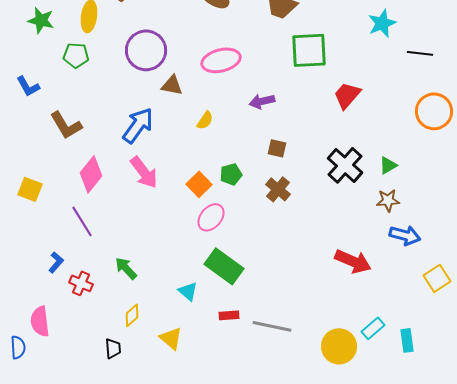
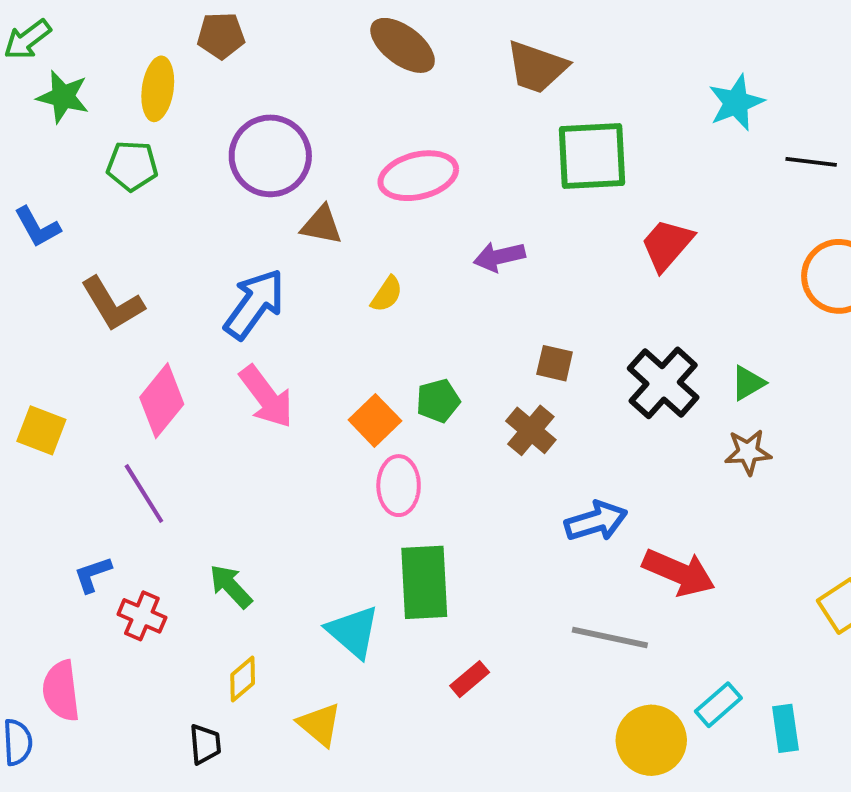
brown square: (277, 148) -> (555, 363), moved
pink ellipse: (211, 217) -> (399, 486), turned -40
blue arrow: (405, 235) -> (596, 521), moved, turned -32
blue L-shape: (56, 262) -> (93, 574), turned -150
green rectangle: (224, 266) -> (424, 582), turned 51
cyan triangle: (188, 291) -> (353, 632), size x1.4
red rectangle: (229, 315) -> (470, 679), moved, turned -36
gray line: (272, 326) -> (610, 638), moved

